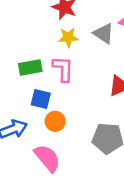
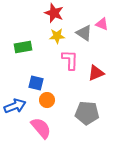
green rectangle: (30, 68) -> (23, 47), moved
pink L-shape: (63, 69) -> (70, 60), moved

